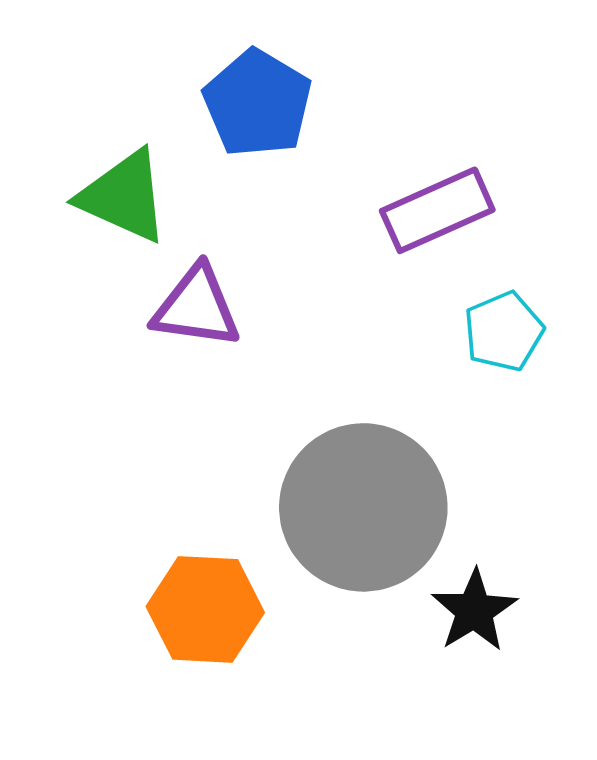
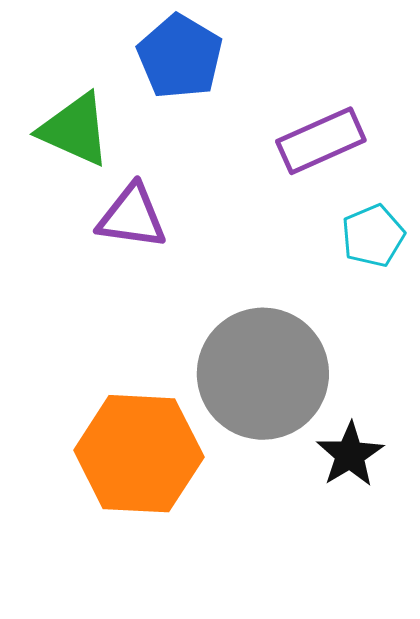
orange hexagon: (205, 609) -> (139, 454), size x1.4

